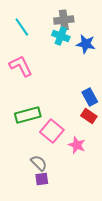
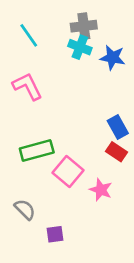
gray semicircle: (39, 163) -> (25, 209), moved

